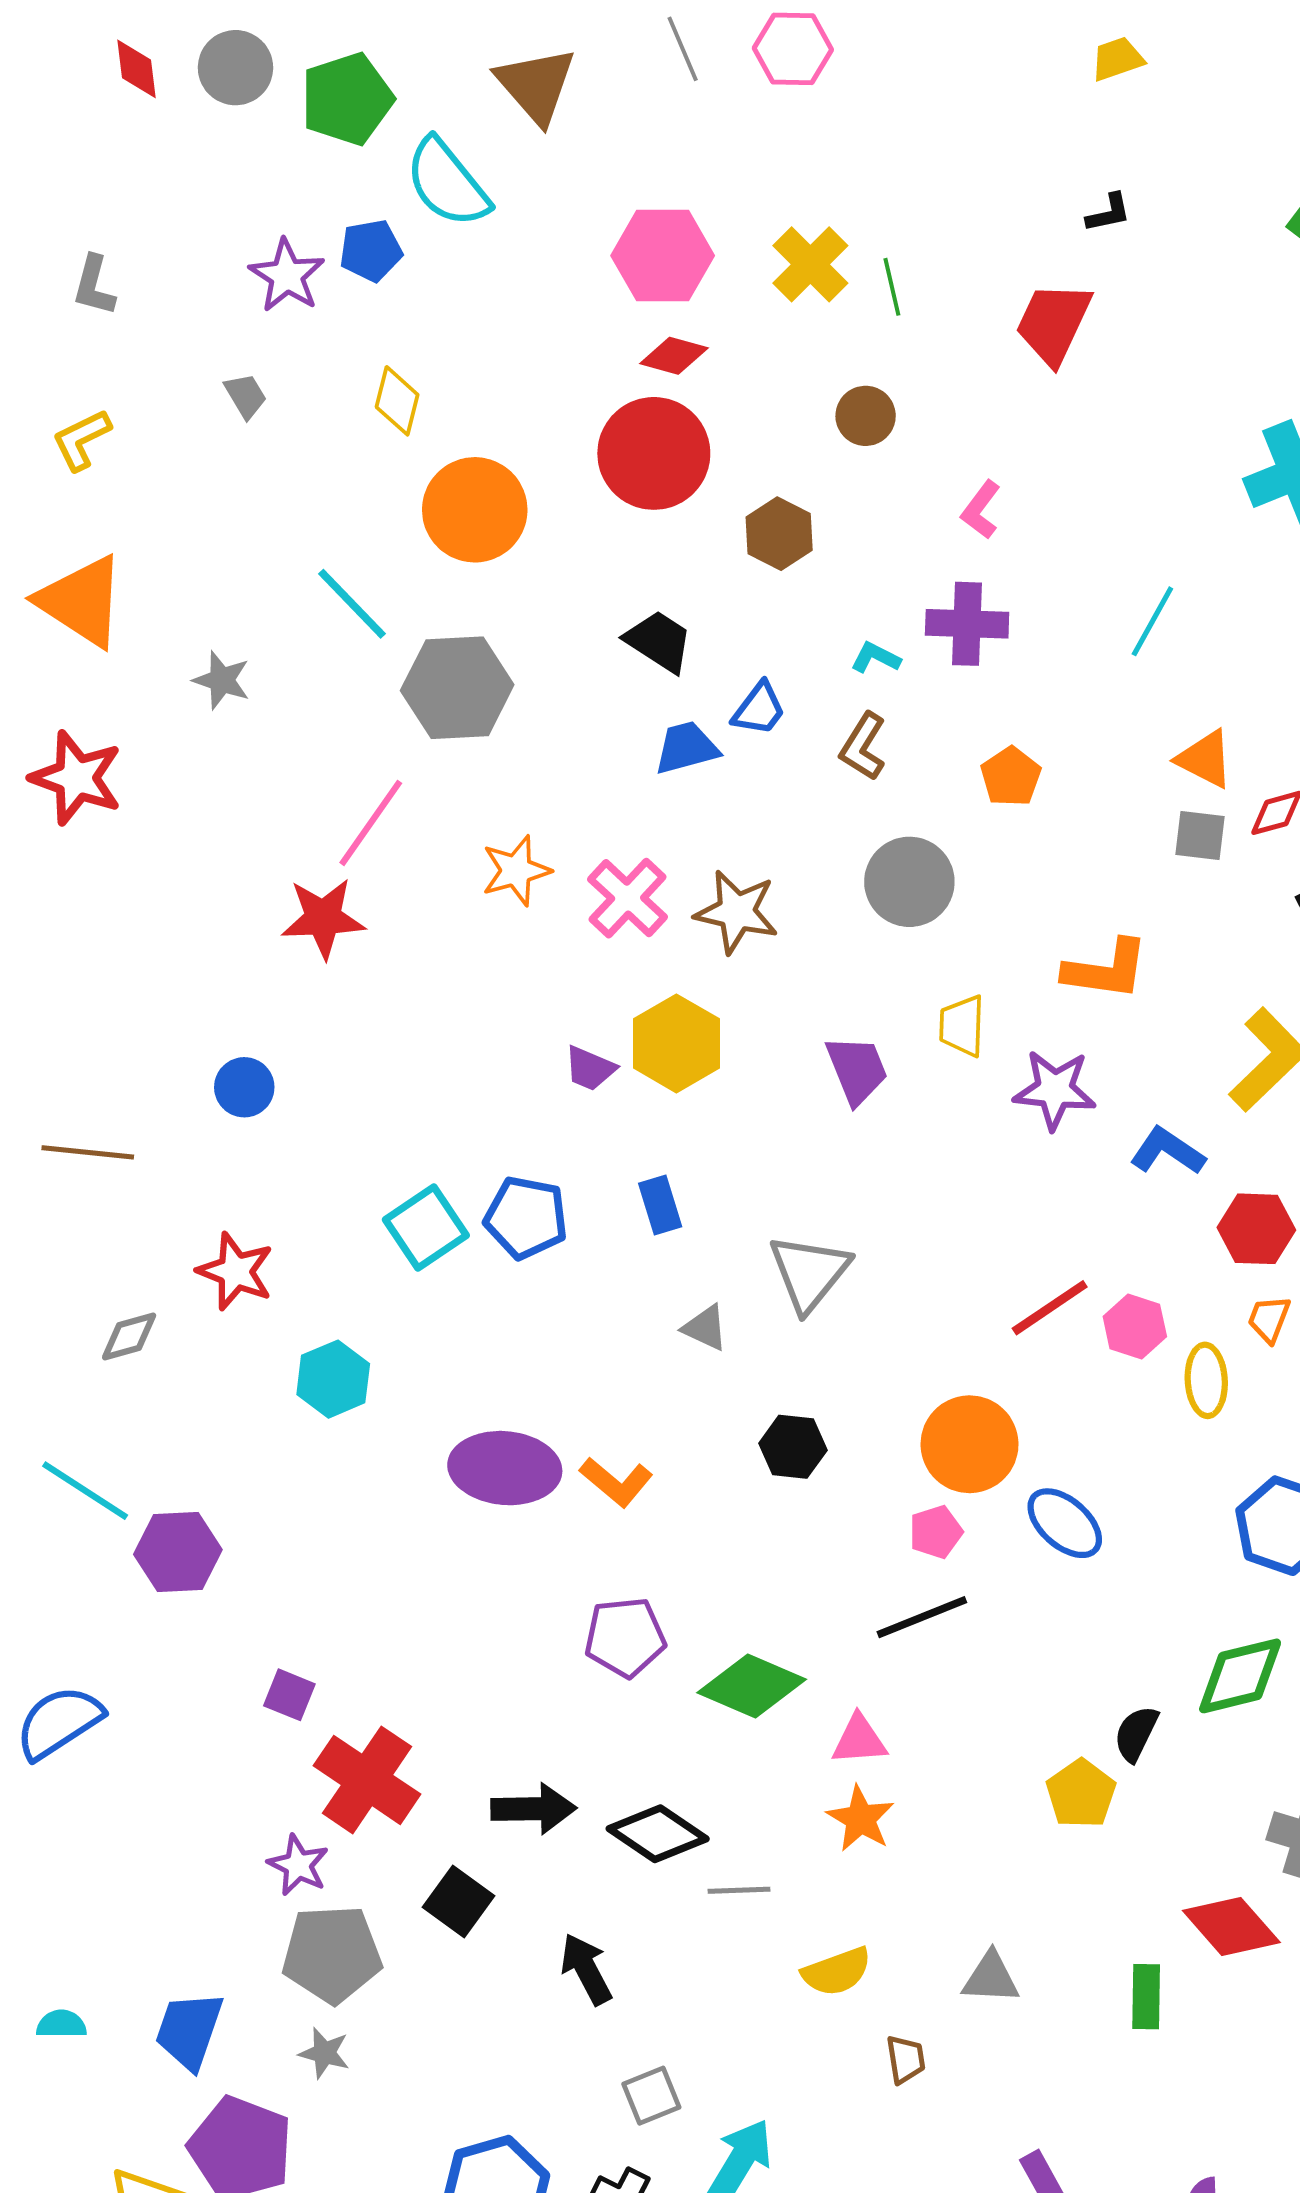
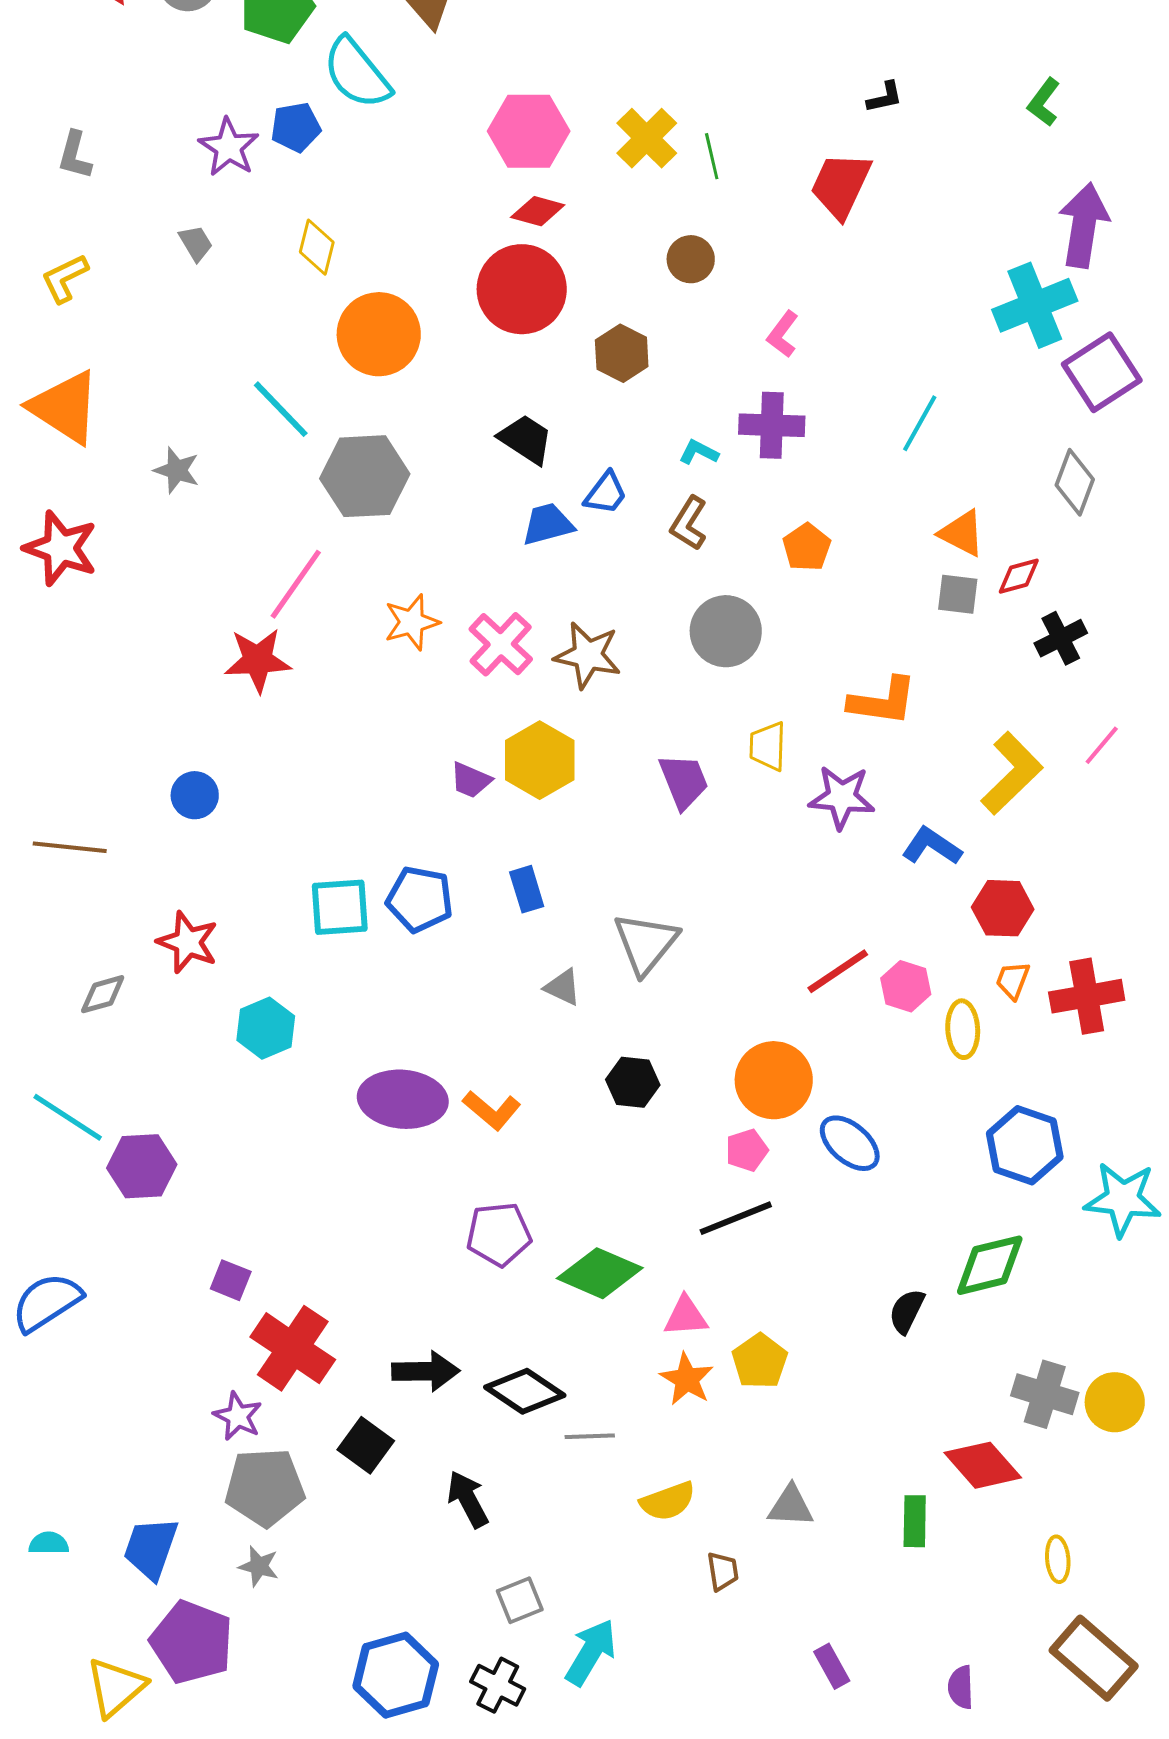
cyan square: (426, 1228) -> (340, 907), turned 30
yellow pentagon: (1081, 1794) -> (760, 1361), moved

